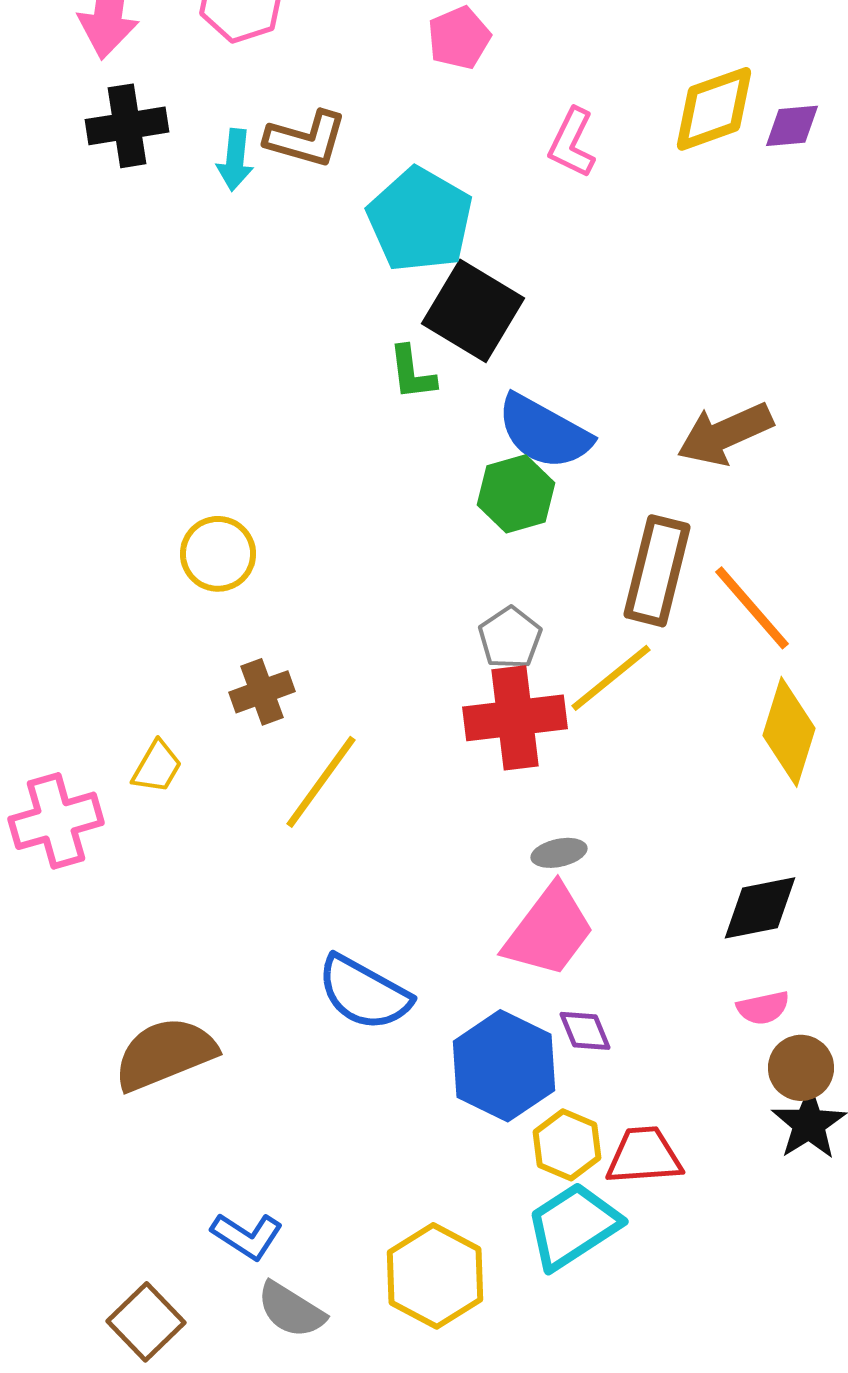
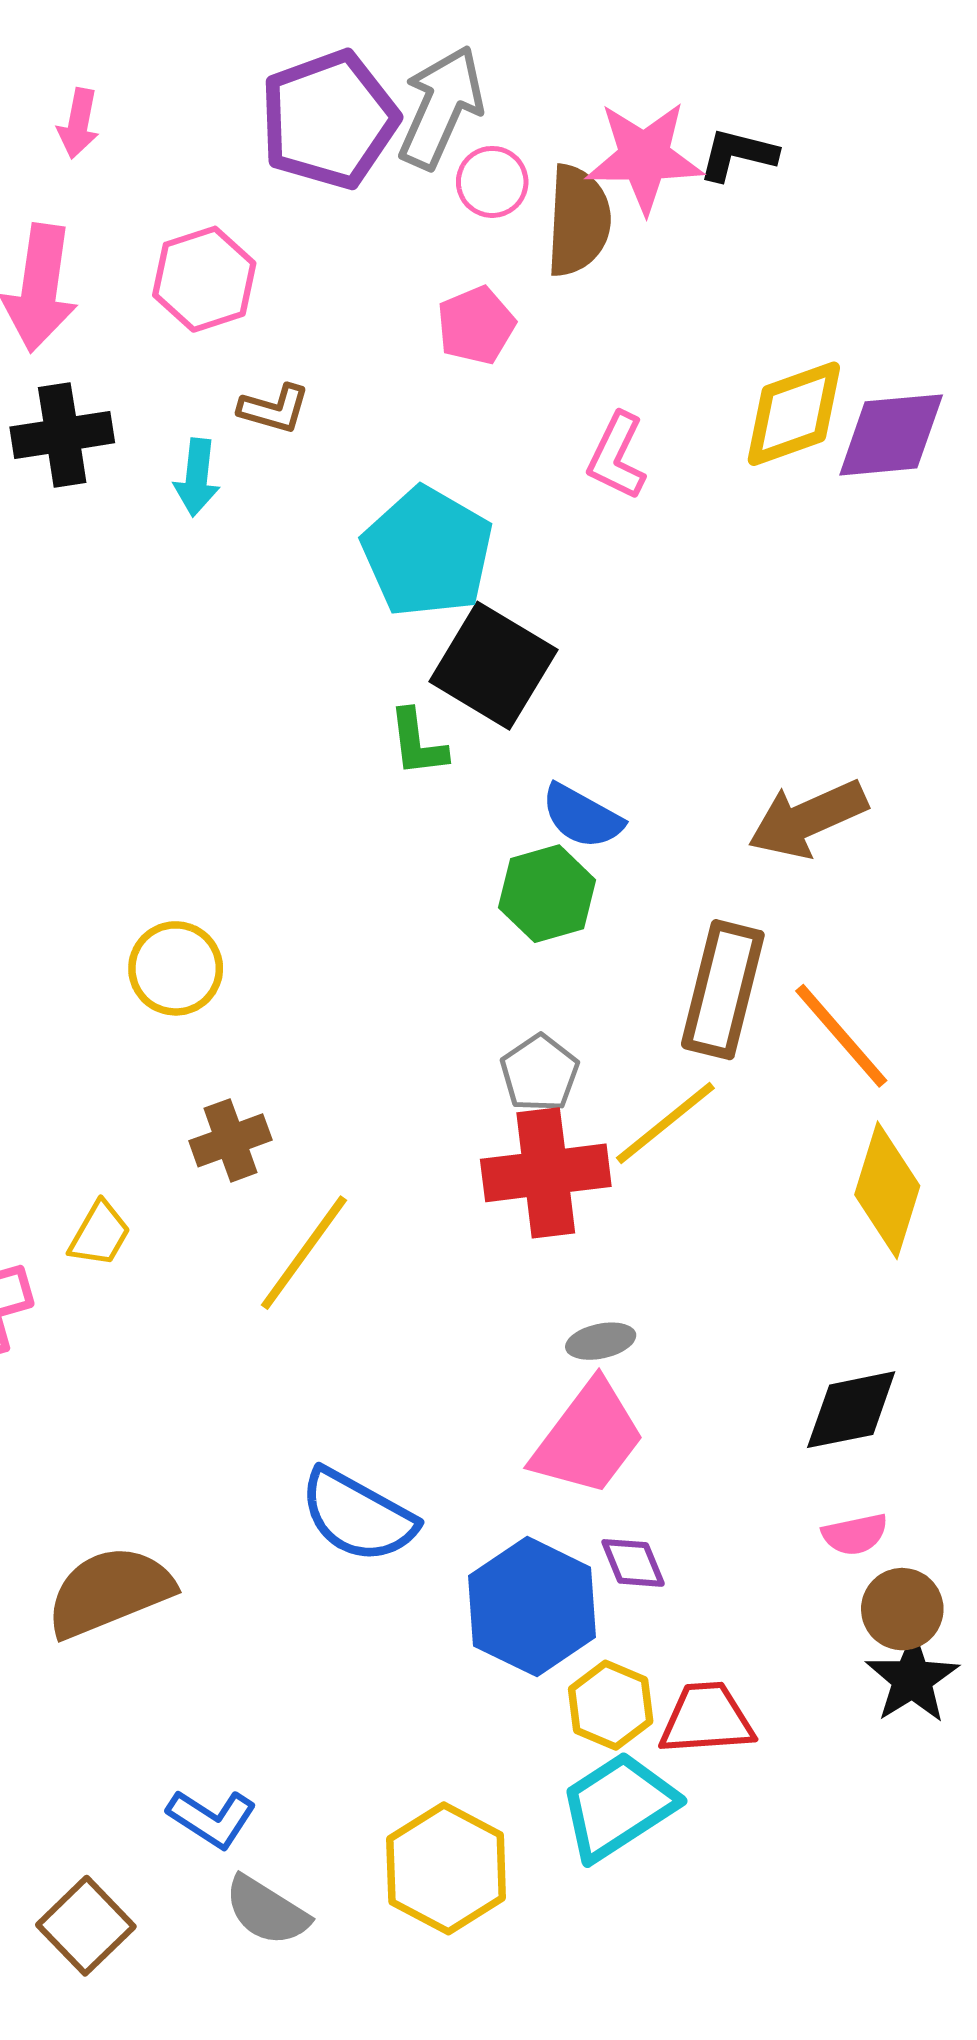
purple diamond: (792, 126) -> (891, 435), size x1.6
brown L-shape: (306, 139) -> (274, 409), moved, size x0.7
blue semicircle: (544, 432) -> (582, 816), size x0.7

